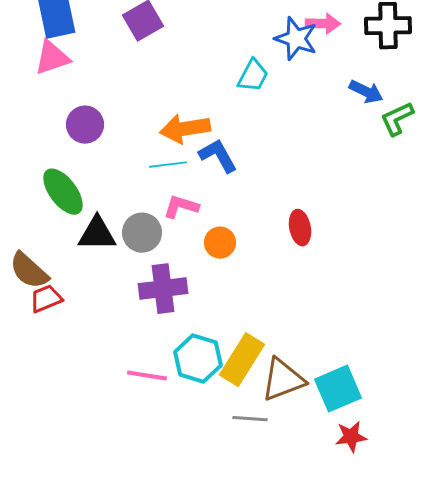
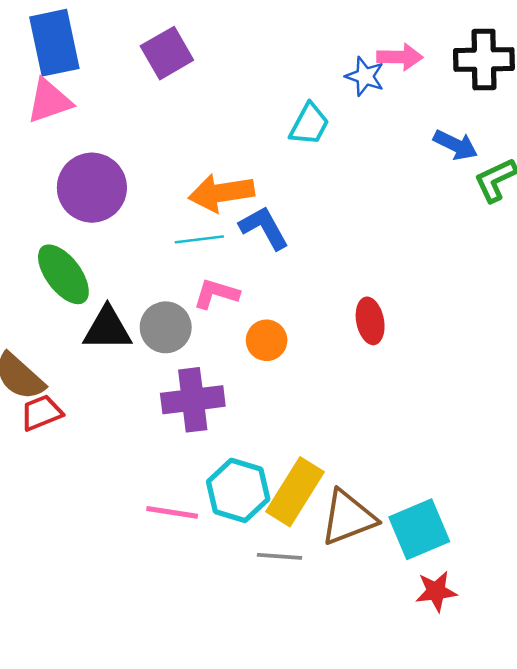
blue star: (296, 39) -> (365, 76), size x0.7
purple circle: (85, 125) -> (92, 188), size x1.4
gray line: (250, 419) -> (280, 556), moved

